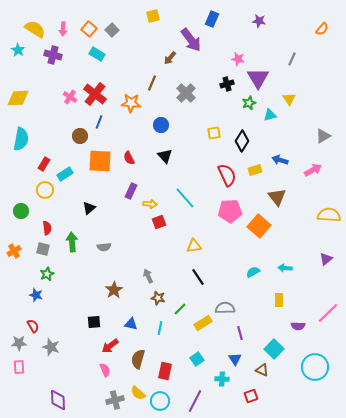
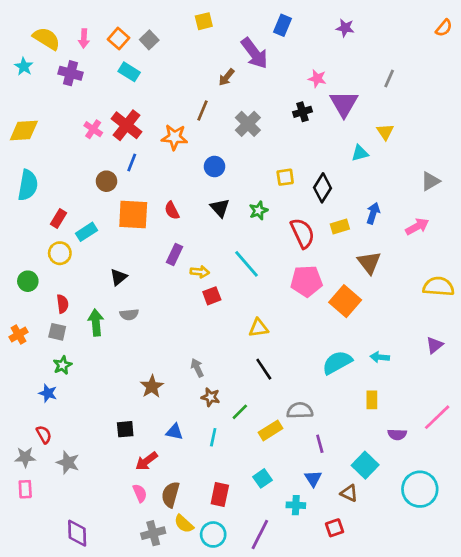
orange semicircle: (322, 29) -> (444, 28), moved
green star: (249, 103) -> (258, 211), moved
blue arrow: (280, 160) -> (373, 213), turned 91
gray semicircle: (104, 247) -> (129, 314), moved
cyan semicircle: (253, 272) -> (337, 362), size x1.6
brown semicircle: (138, 359) -> (171, 494), moved

